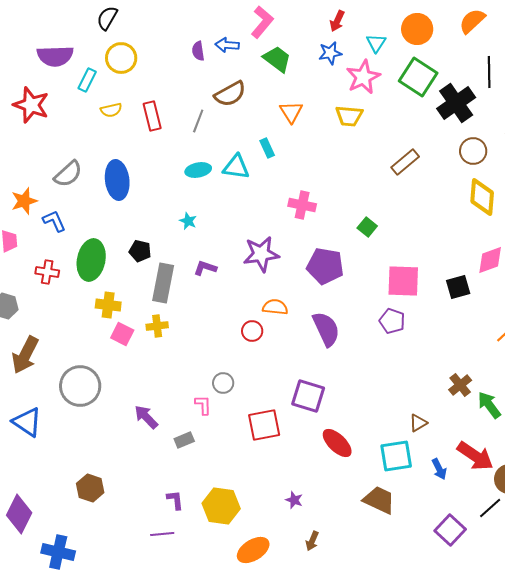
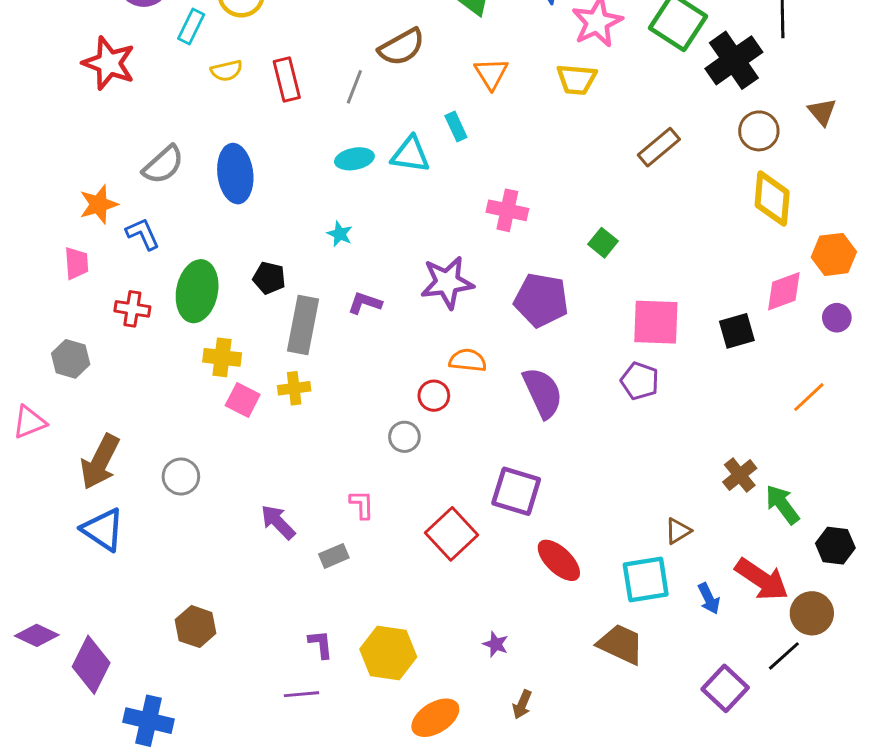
brown arrow: (25, 355) -> (100, 462), moved
gray circle: (223, 383) -> (404, 437), moved
gray circle: (80, 386) -> (181, 477), size x0.6
red square: (264, 425) -> (452, 534), turned -32

